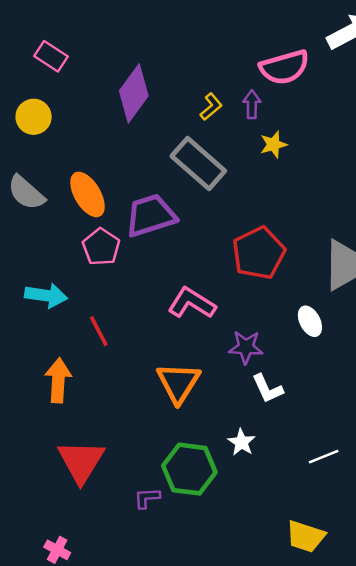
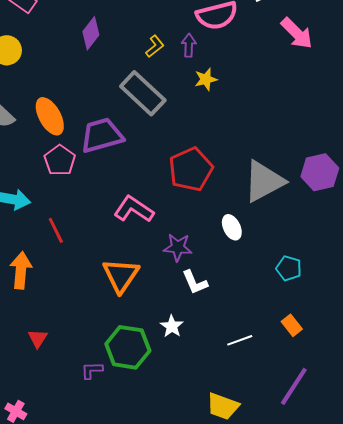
purple diamond: (134, 93) -> (91, 33), size x0.7
red triangle: (81, 461) -> (38, 338), size x0.5

